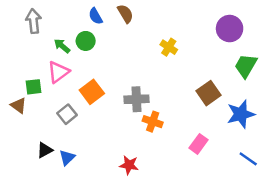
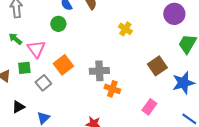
green arrow: (62, 46) -> (15, 39), moved
pink triangle: (58, 72) -> (36, 49), turned -30
green square: (34, 87) -> (24, 68), moved
black triangle: (45, 150) -> (18, 107), moved

